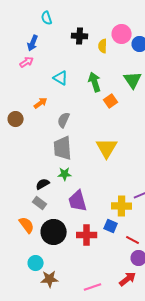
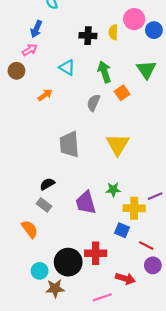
black cross: (80, 36) -> (88, 36), moved
brown circle: (16, 119) -> (16, 71), moved
gray semicircle: (64, 120) -> (93, 103), moved
green star: (65, 174) -> (113, 190), moved
black circle: (54, 232) -> (68, 262), moved
red cross: (87, 235) -> (96, 253), moved
red arrow: (128, 279) -> (125, 279), moved, turned 54

